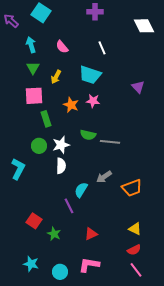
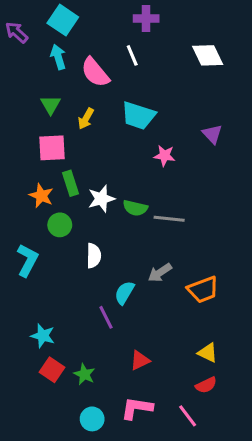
white diamond: (144, 26) -> (208, 55), moved
cyan arrow: (31, 45) -> (58, 57), moved
pink semicircle: (62, 47) -> (95, 72), size x1.5
white line: (102, 48) -> (132, 55), moved
pink star: (93, 101) -> (165, 156), moved
orange star: (71, 105) -> (41, 196), moved
white star: (61, 145) -> (101, 199), moved
red square: (34, 221) -> (52, 370), moved
green star: (54, 234) -> (84, 374), moved
cyan star: (31, 264) -> (43, 336), moved
pink line: (136, 270) -> (188, 416), moved

